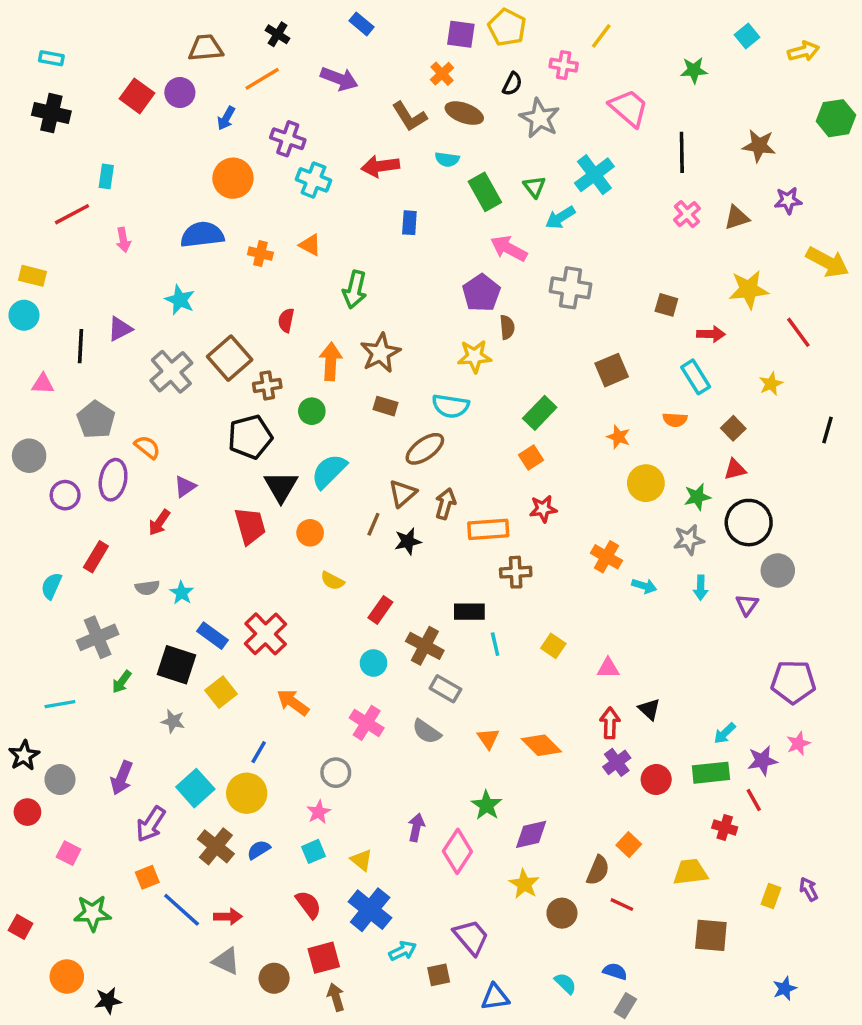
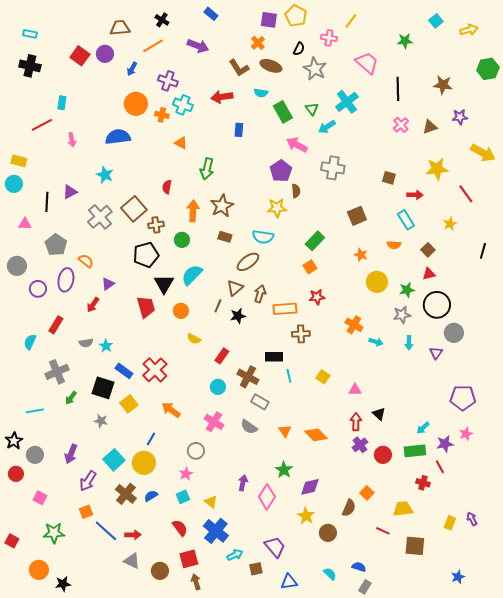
orange cross: (260, 254) -> (162, 115), moved
red line: (622, 905) -> (383, 531), moved

